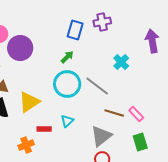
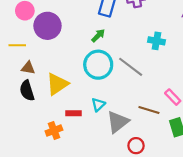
cyan cross: (121, 62) -> (157, 41), turned -35
brown line: (114, 113) -> (149, 110), moved
gray triangle: (101, 136) -> (118, 122), moved

